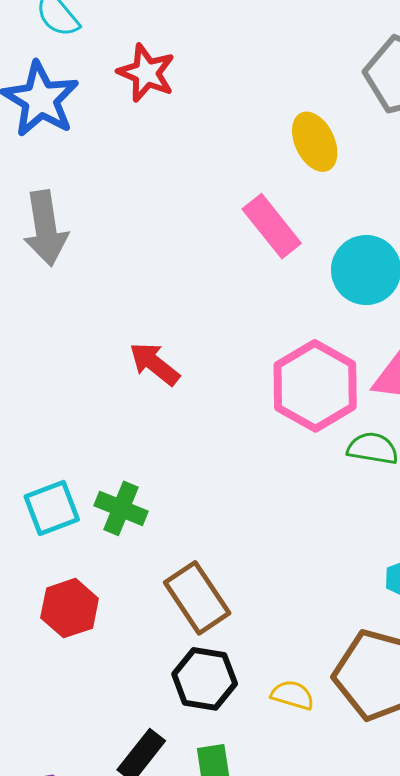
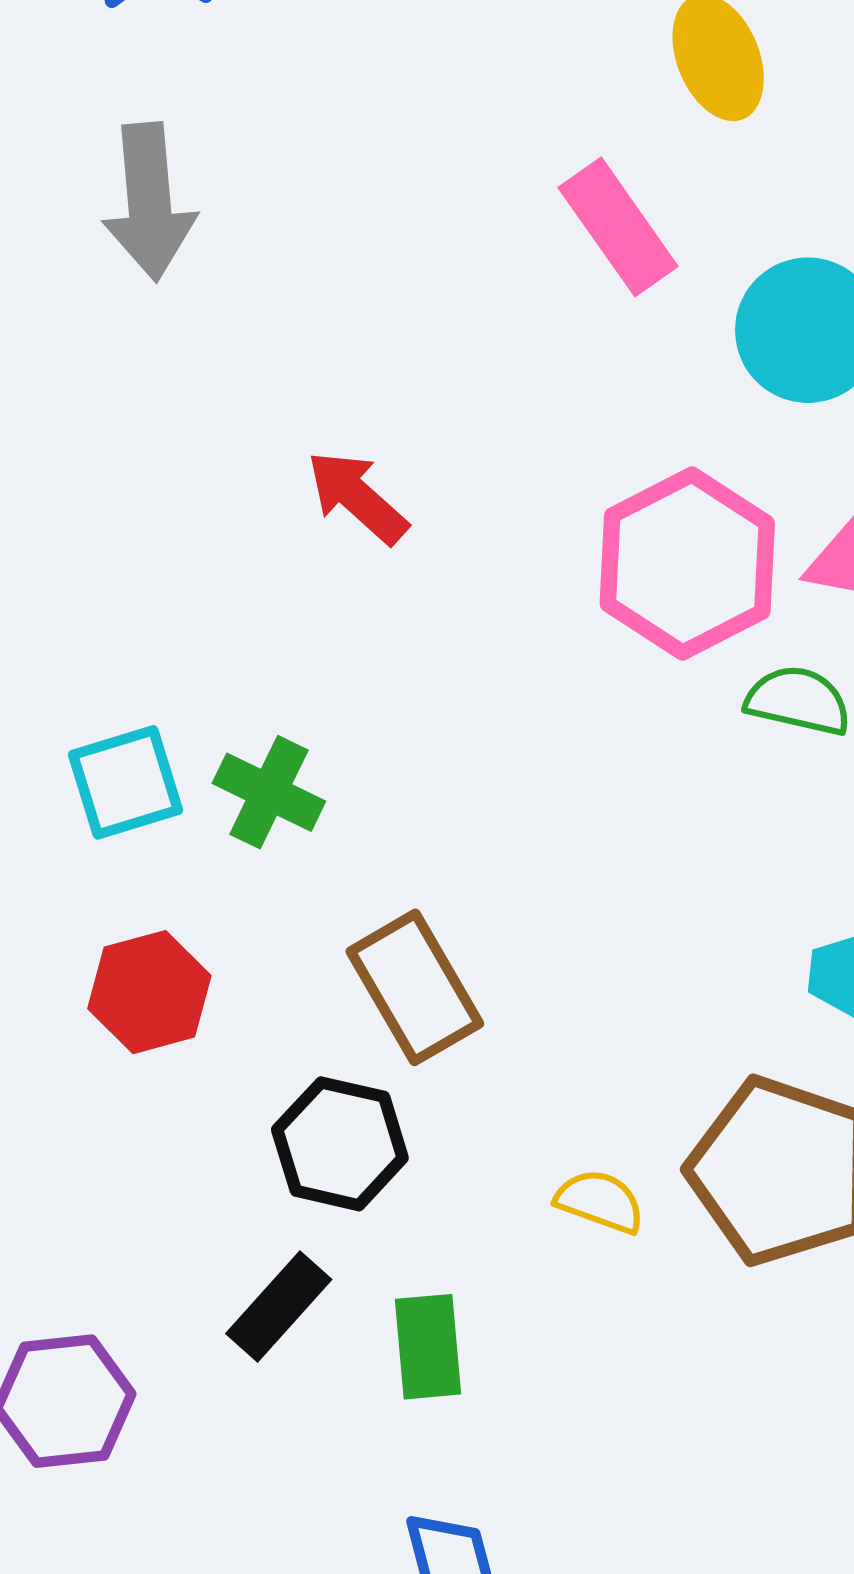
black hexagon: (205, 679) -> (340, 1144), moved

